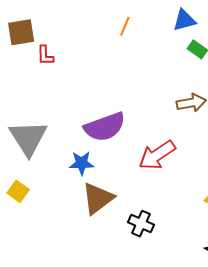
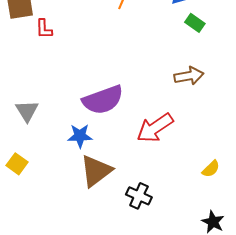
gray triangle: (28, 138) -> (27, 111), size x0.6

